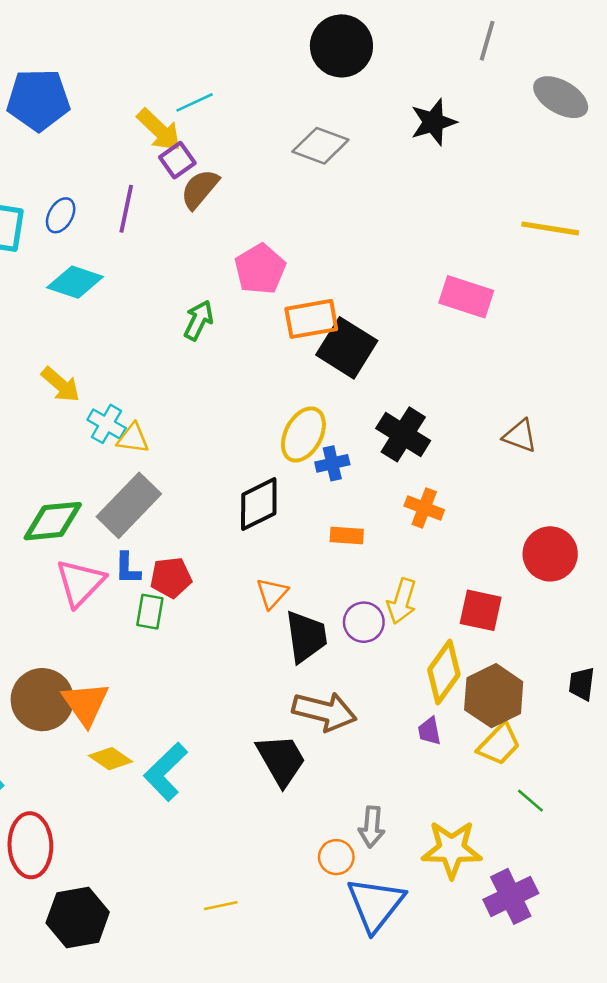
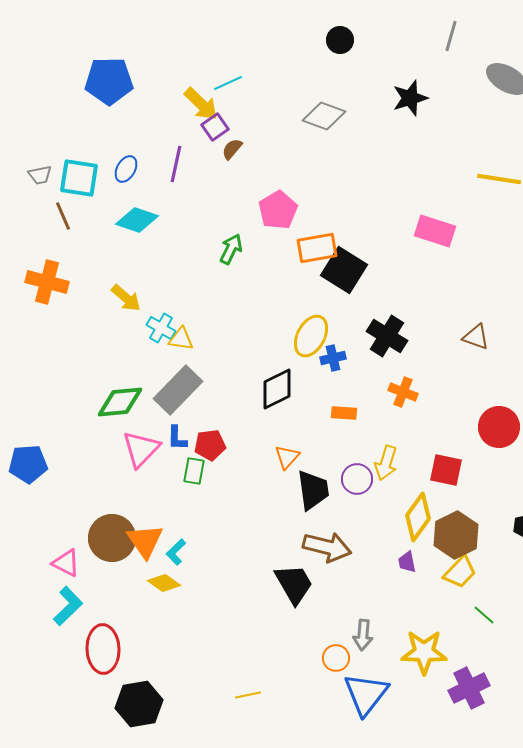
black circle: (341, 46) -> (340, 40), size x0.6
brown semicircle: (200, 189) -> (232, 149), size x0.7
cyan L-shape: (166, 772) -> (176, 552), moved, size x0.6

